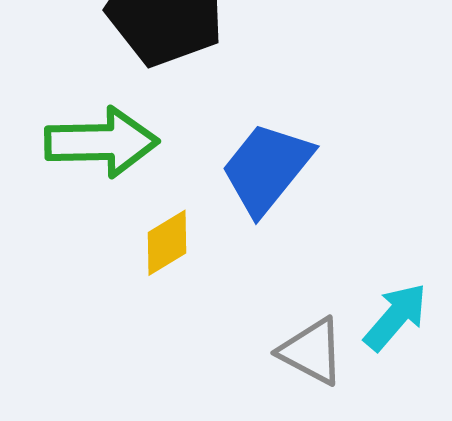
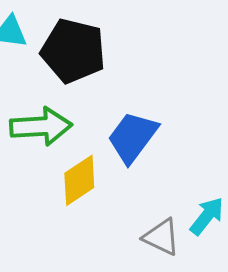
yellow diamond: (167, 243) -> (79, 180), size x1.4

